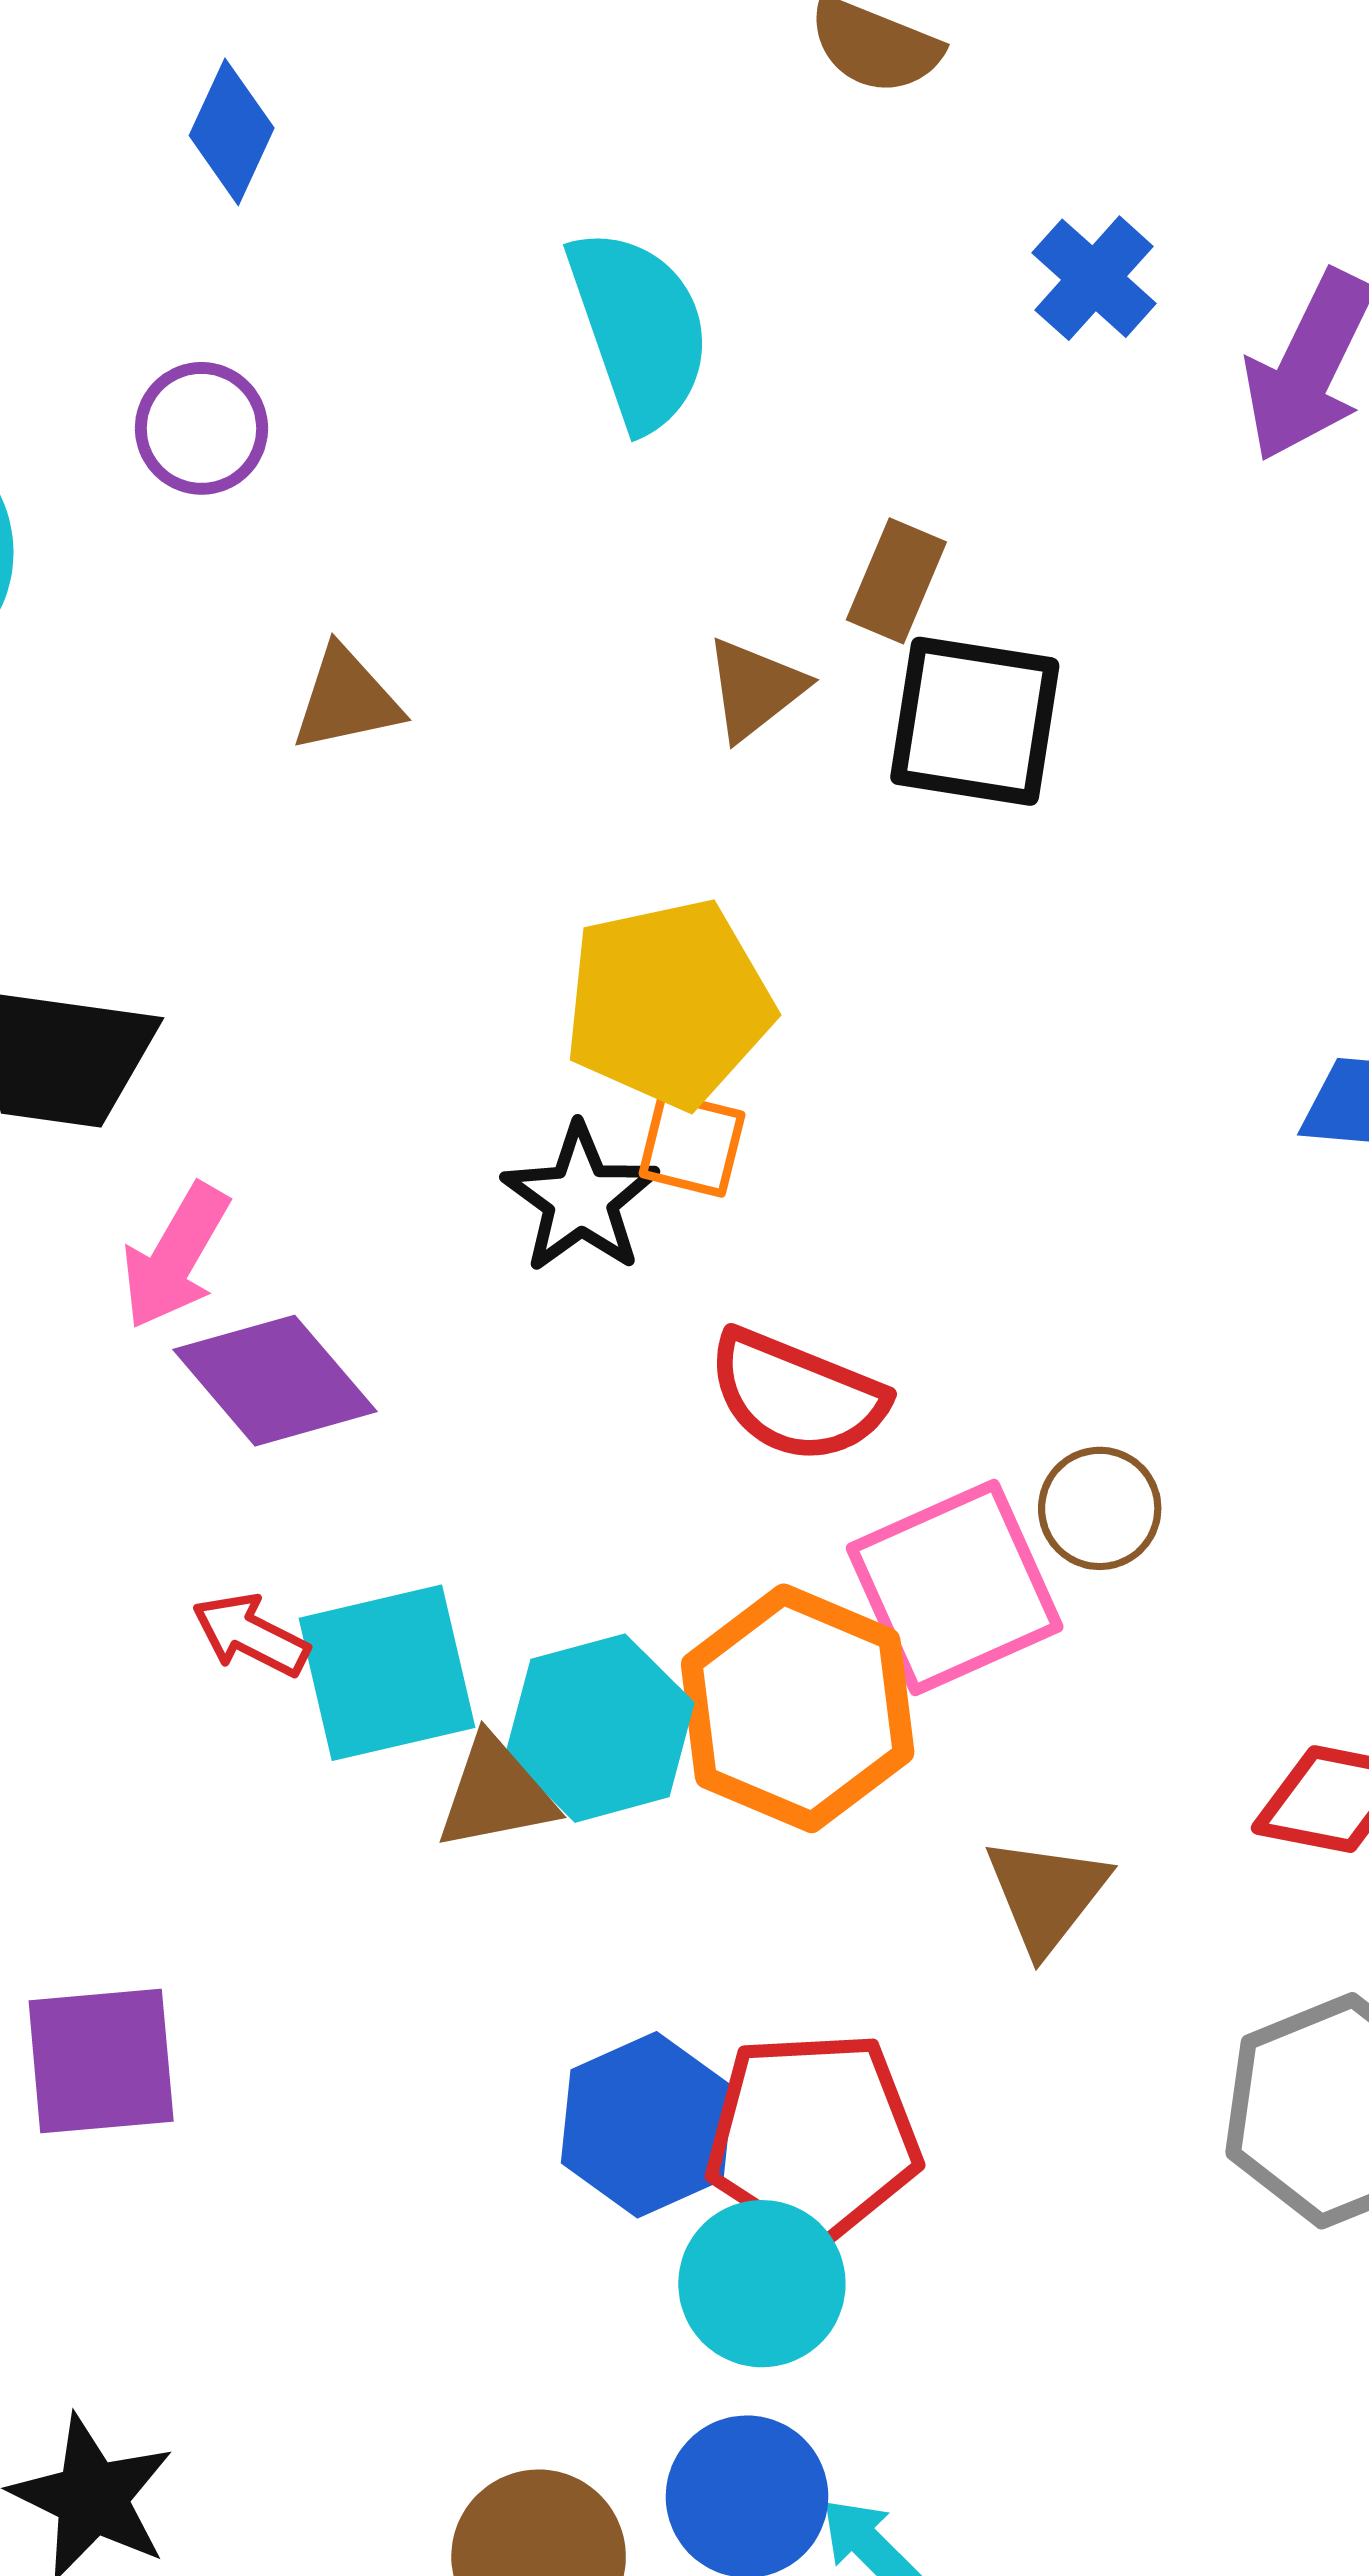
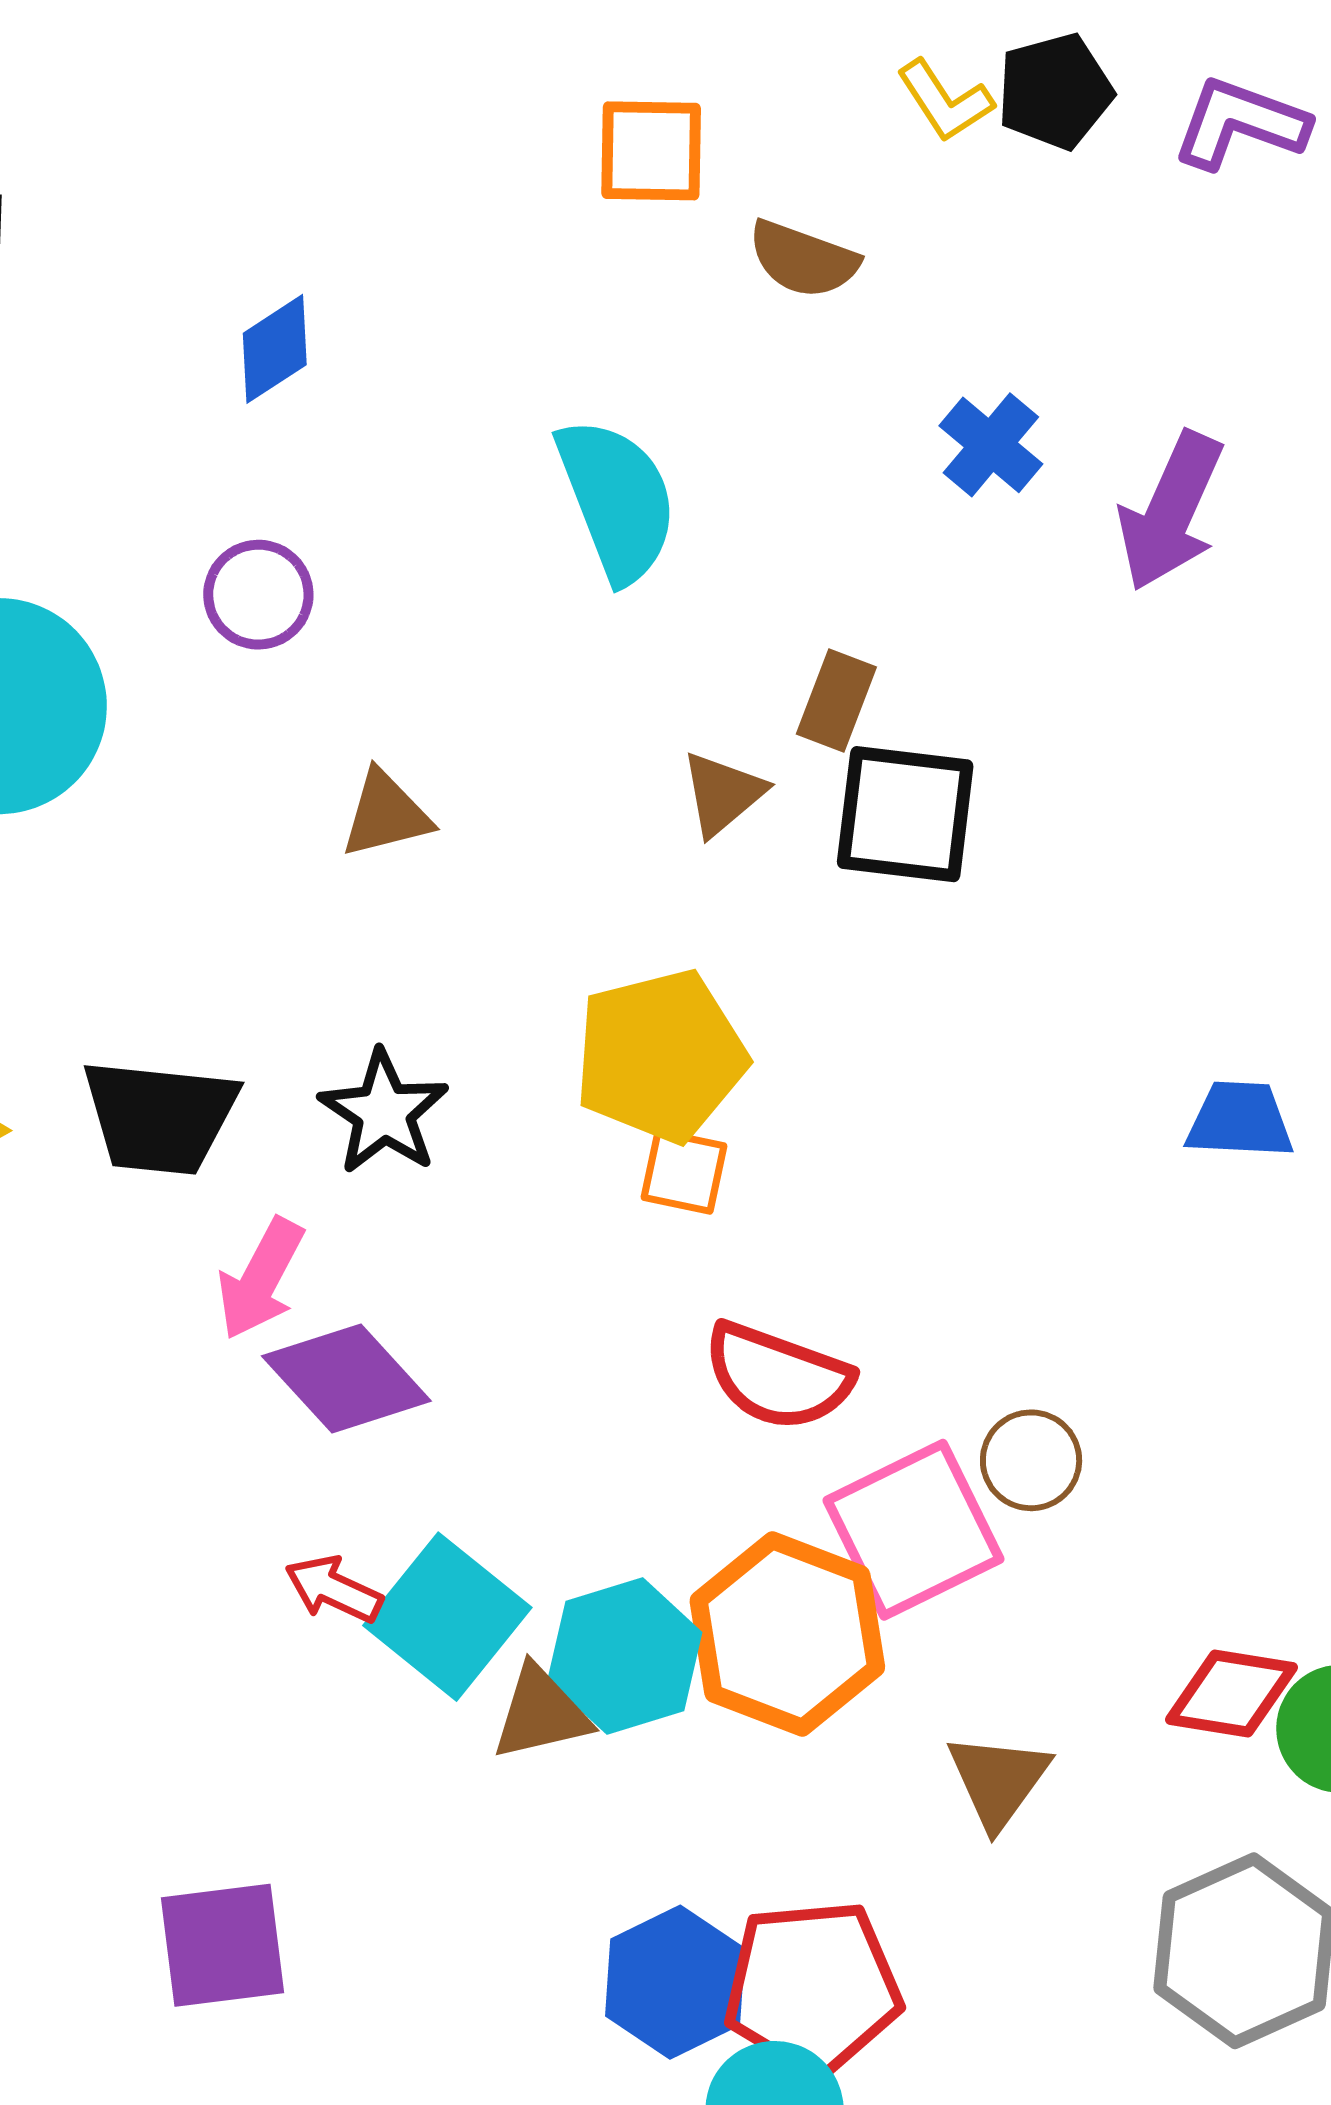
blue diamond: (232, 132) -> (275, 349), turned 34
black star: (580, 1199) -> (384, 1112), moved
cyan square: (387, 1673) -> (447, 1617), turned -36

